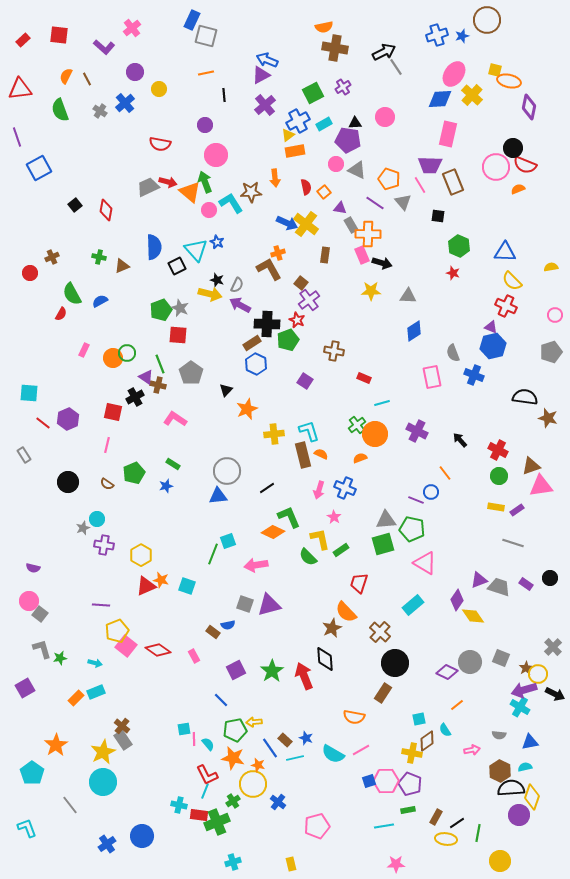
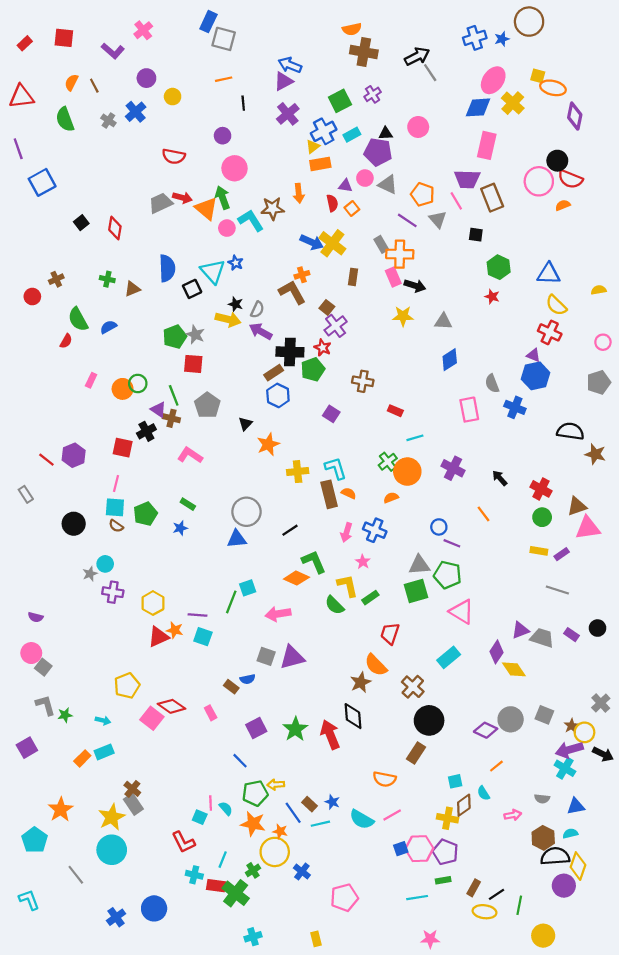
purple triangle: (340, 208) -> (345, 186), moved
cyan square: (29, 393) -> (115, 507), moved
blue circle: (431, 492) -> (439, 527), moved
purple line: (101, 605) -> (198, 615), moved
pink square: (126, 646) -> (152, 718), moved
cyan square: (184, 729) -> (200, 817), moved, turned 32
red L-shape: (207, 775) -> (183, 842), moved
green cross: (217, 822) -> (236, 893), turned -30

